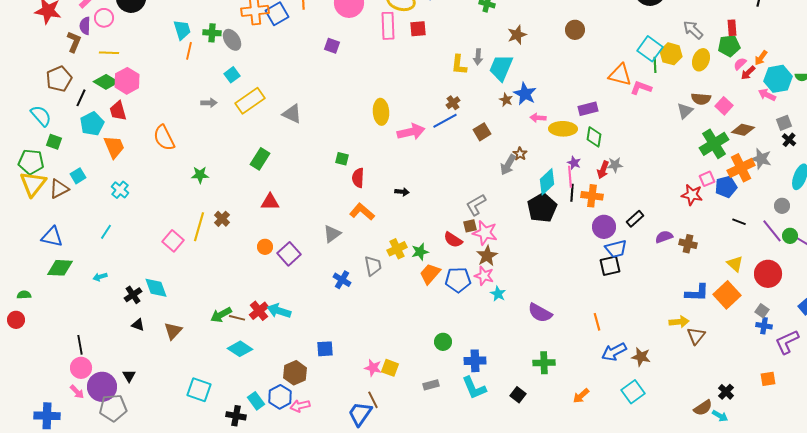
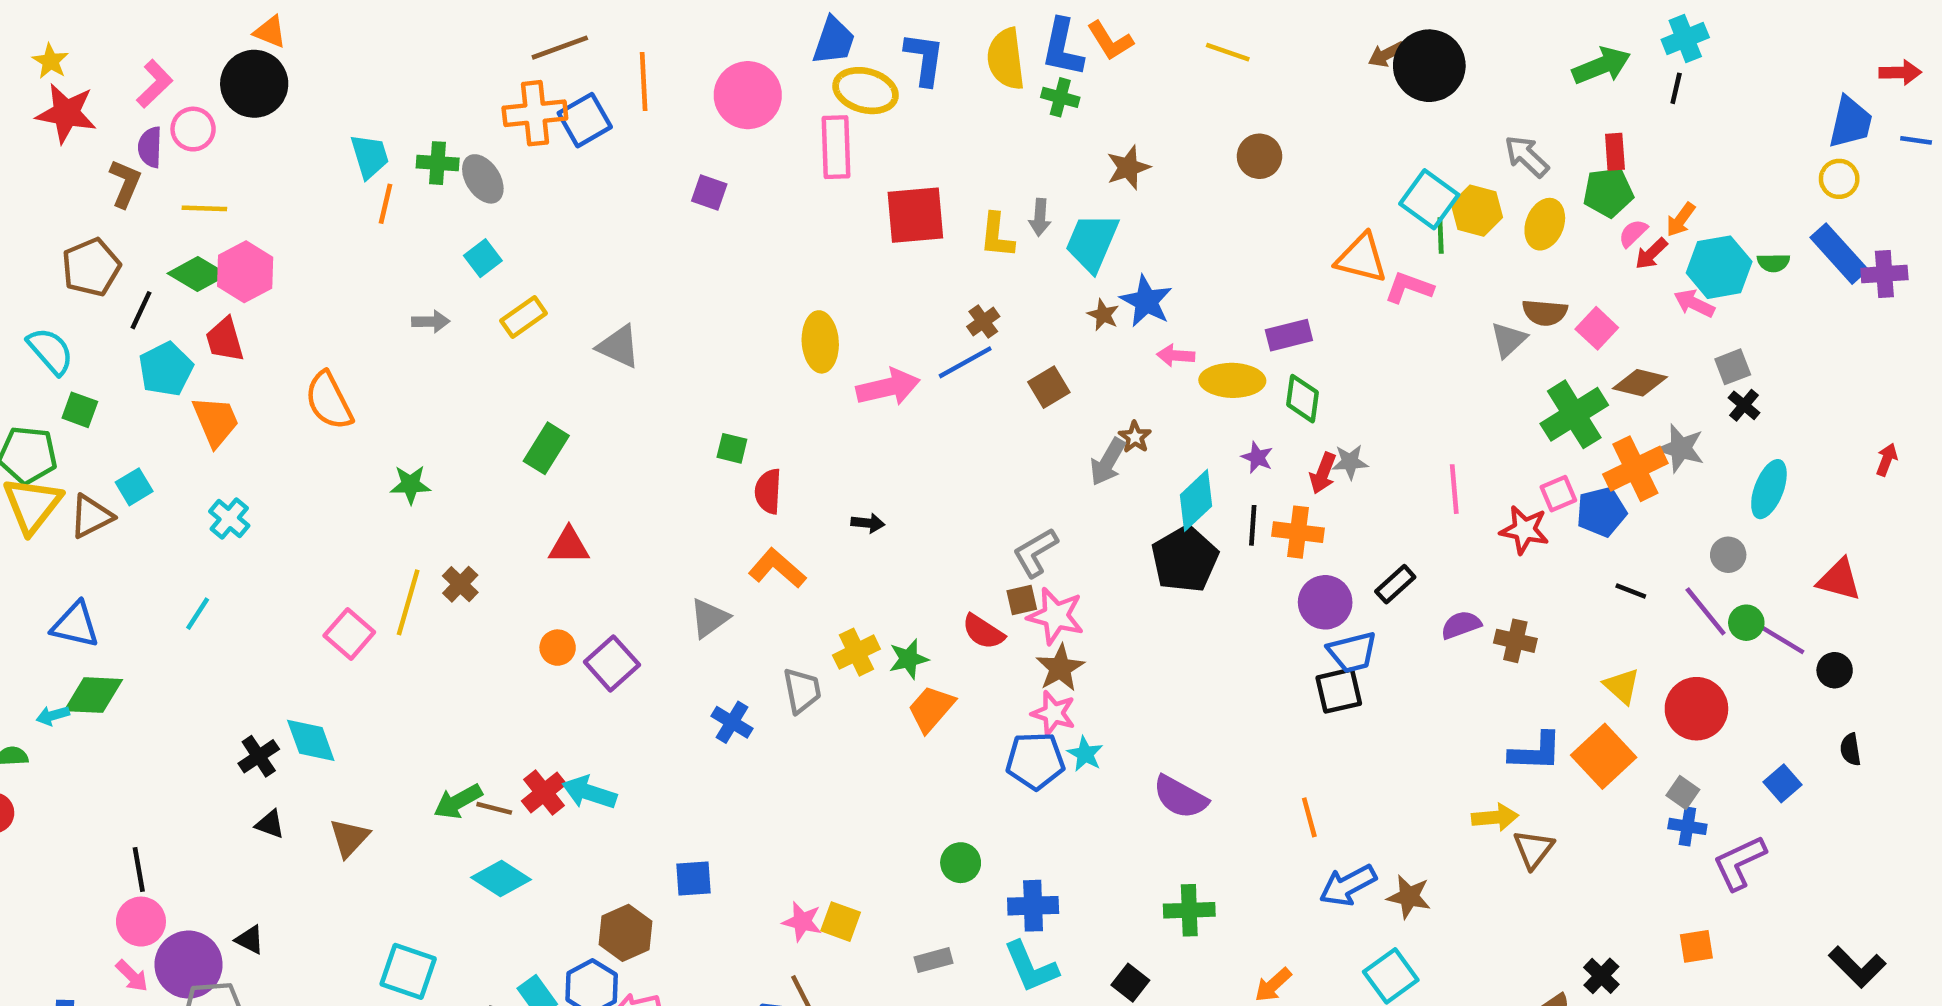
red square: (418, 29) -> (915, 215), moved, size x1.6
yellow rectangle: (250, 101) -> (524, 317), size x0.7
pink line: (570, 177) -> (1454, 489), moved
cyan arrow: (100, 277) -> (53, 715), moved
blue pentagon: (458, 280) -> (1035, 761), moved
black triangle: (129, 376) -> (250, 940), turned -32

